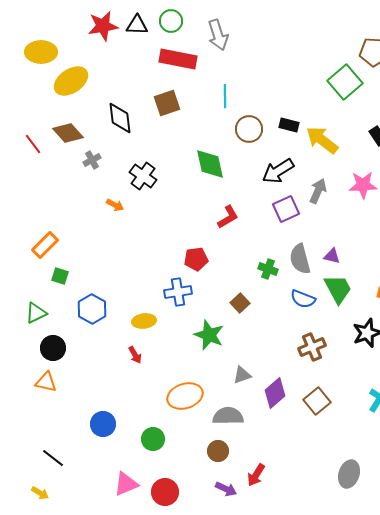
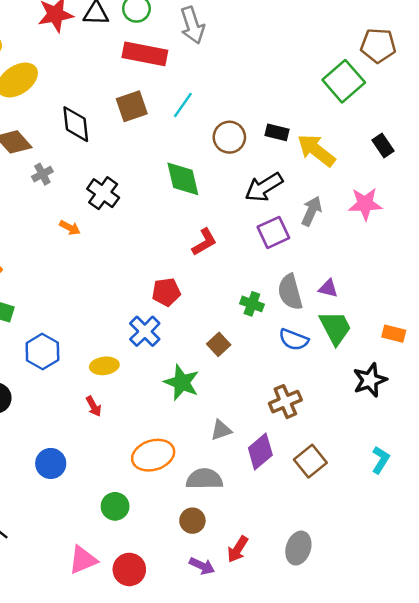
cyan line: (225, 96) -> (183, 105), moved, turned 35
blue cross: (178, 292) -> (145, 331), turned -36
brown cross: (312, 347) -> (285, 402), moved
blue circle: (103, 424) -> (51, 463), moved
gray ellipse: (349, 474) -> (298, 548), moved

